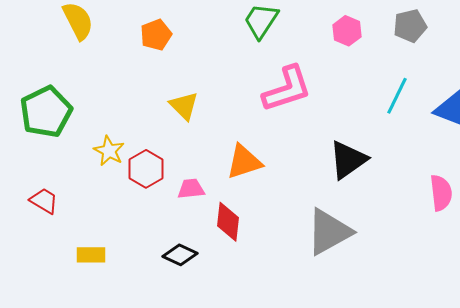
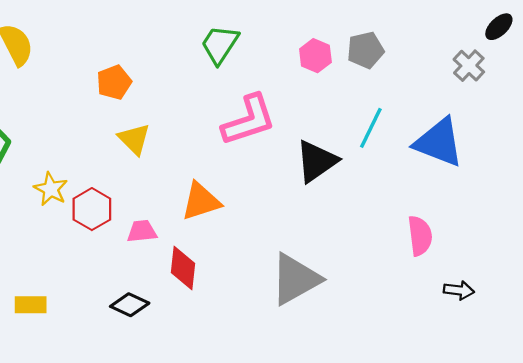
gray pentagon: (410, 26) -> (365, 50), moved
orange pentagon: (156, 35) -> (114, 82), moved
black triangle: (348, 160) -> (316, 161), moved

